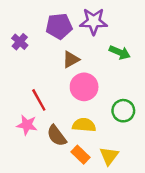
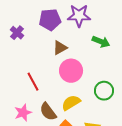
pink star: (27, 125) -> (23, 113), moved, turned -30
yellow semicircle: (84, 125) -> (71, 103), turned -36

